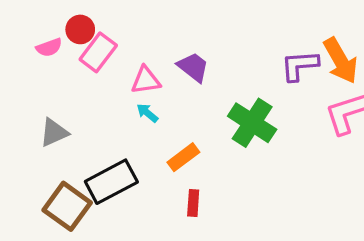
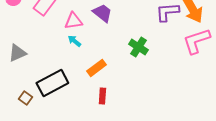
green cross: (252, 123) -> (138, 47), size x0.7
brown square: (67, 206) -> (25, 98), size x0.5

